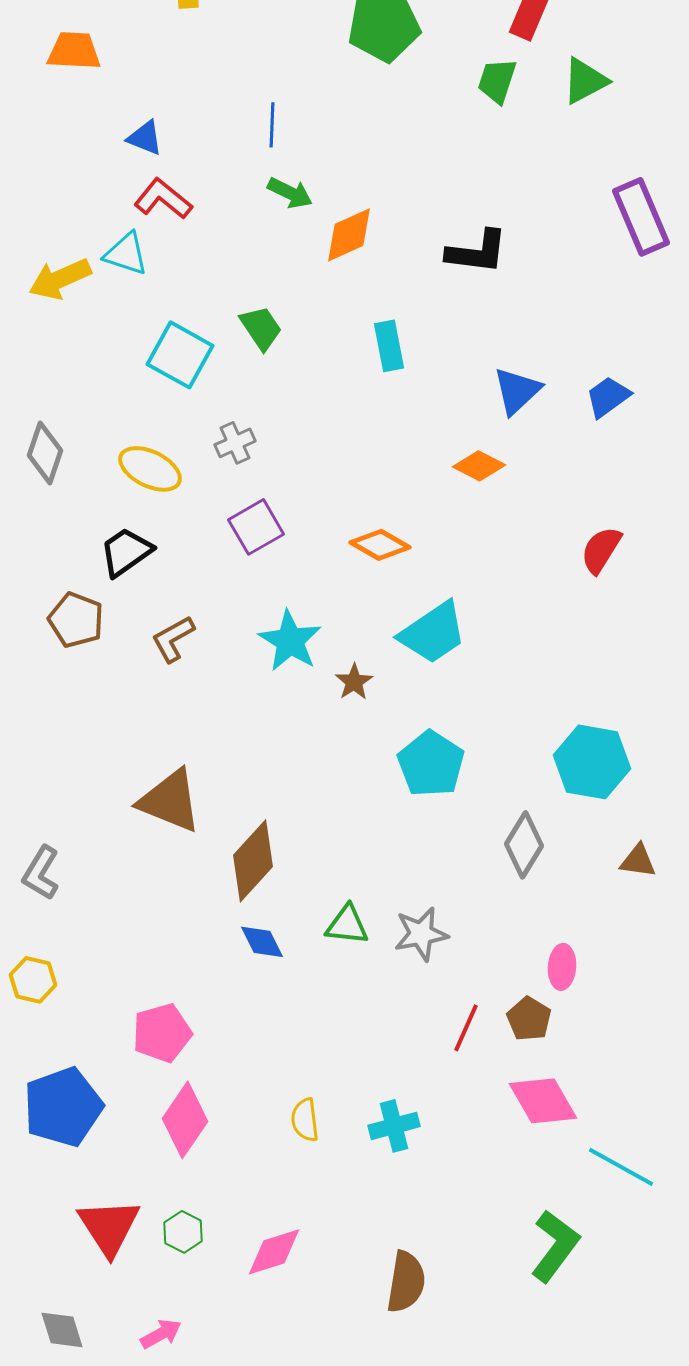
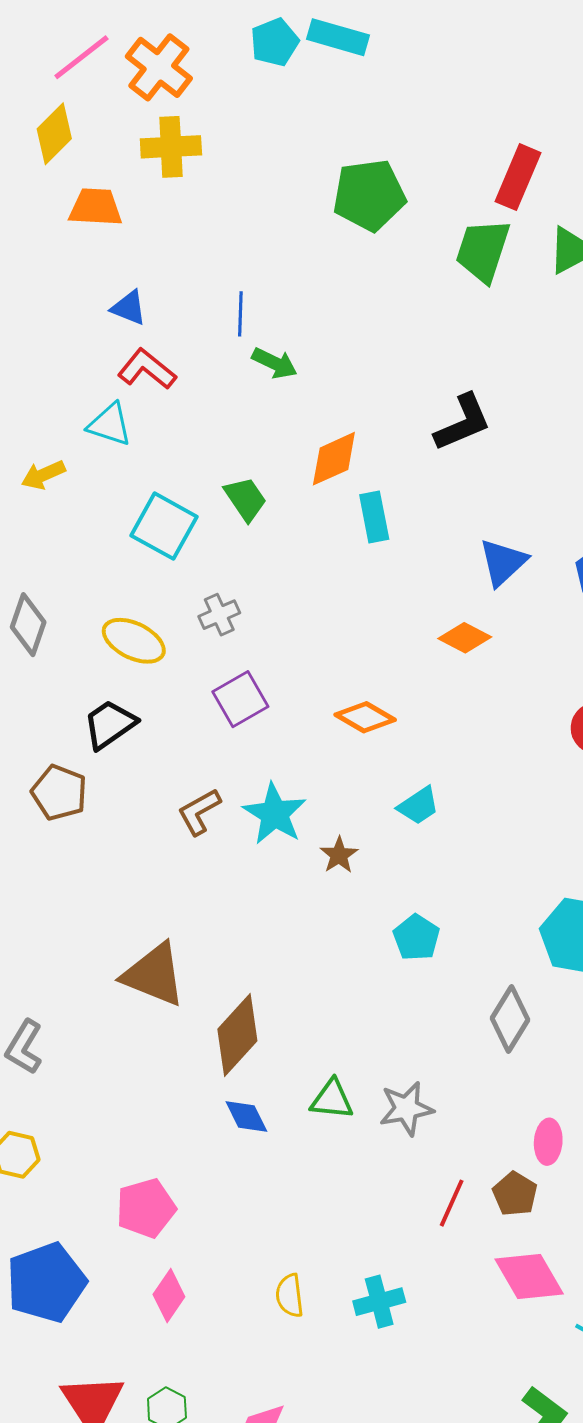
orange trapezoid: (74, 51) -> (96, 207), moved
green trapezoid: (497, 81) -> (483, 250), size x1.4
blue line: (272, 125) -> (240, 314), moved
orange diamond: (349, 235) -> (334, 459), moved
black L-shape: (477, 252) -> (463, 422), turned -30
yellow arrow: (60, 279) -> (43, 475), moved, size x0.7
cyan trapezoid: (433, 633) -> (418, 806), size x0.6
brown L-shape: (173, 639) -> (199, 812), moved
cyan pentagon: (431, 764) -> (416, 937), size x0.7
pink diamond: (185, 1120) -> (169, 1296), size x0.7

